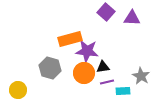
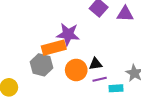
orange rectangle: (70, 39) -> (54, 48), moved
purple star: (87, 51) -> (68, 34), moved

